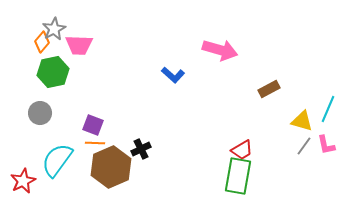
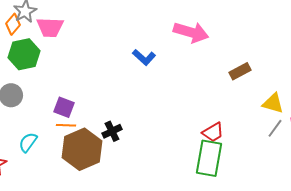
cyan semicircle: (57, 160) -> (28, 142), size x0.6

